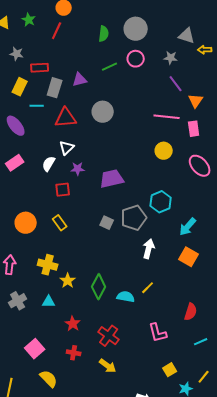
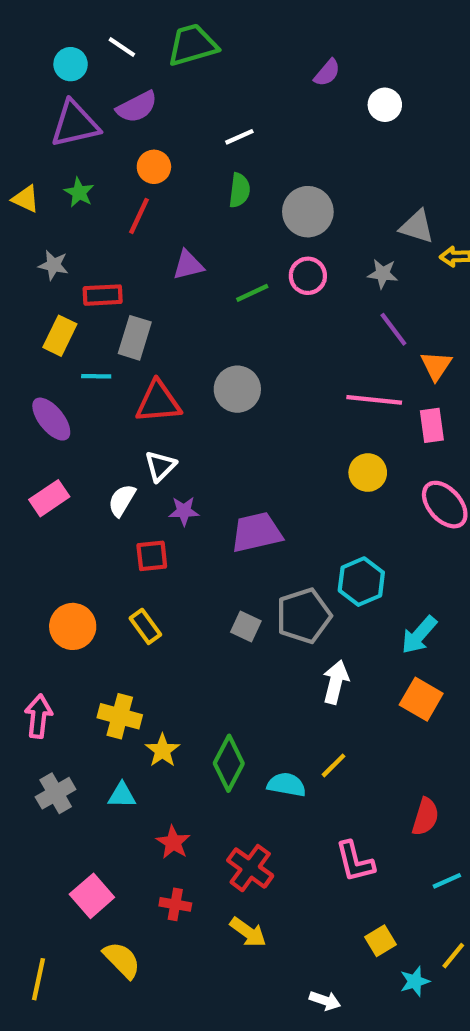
green semicircle: (104, 34) -> (239, 190), moved
purple triangle: (80, 80) -> (188, 265), moved

